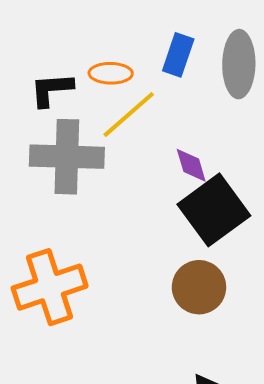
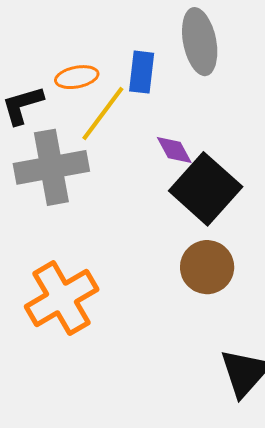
blue rectangle: (178, 55) -> (142, 72), moved

